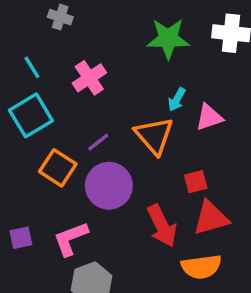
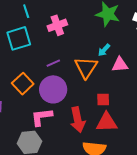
orange square: (58, 168) -> (23, 84), moved
pink L-shape: (71, 239) -> (42, 117), moved

